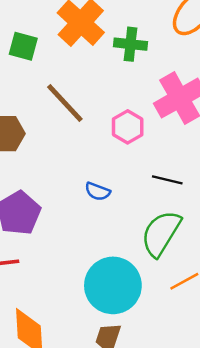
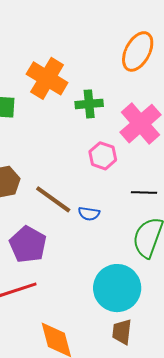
green cross: (130, 44) -> (89, 104), moved
brown line: (65, 103) -> (53, 199), moved

